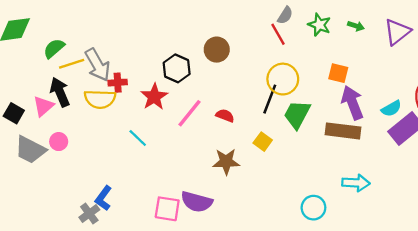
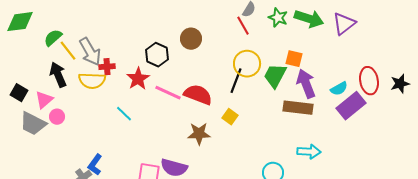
green arrow: (356, 26) -> (309, 19), size x2.0
yellow line: (72, 64) -> (68, 51), turned 70
pink triangle: (43, 106) -> (44, 100), moved
pink line: (190, 113) -> (168, 93), turned 76
green trapezoid: (297, 114) -> (275, 76), moved
red semicircle: (225, 116) -> (198, 95), size x1.8

